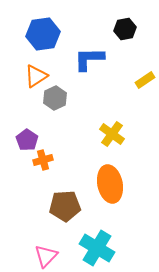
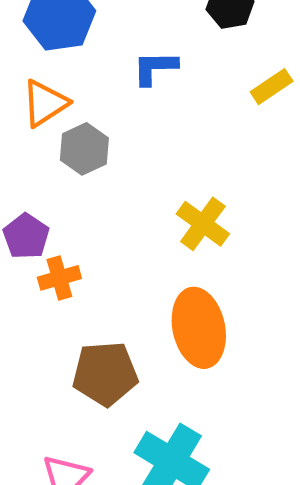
blue L-shape: (89, 59) -> (155, 68), size x0.7
yellow rectangle: (145, 80) -> (272, 87), moved

